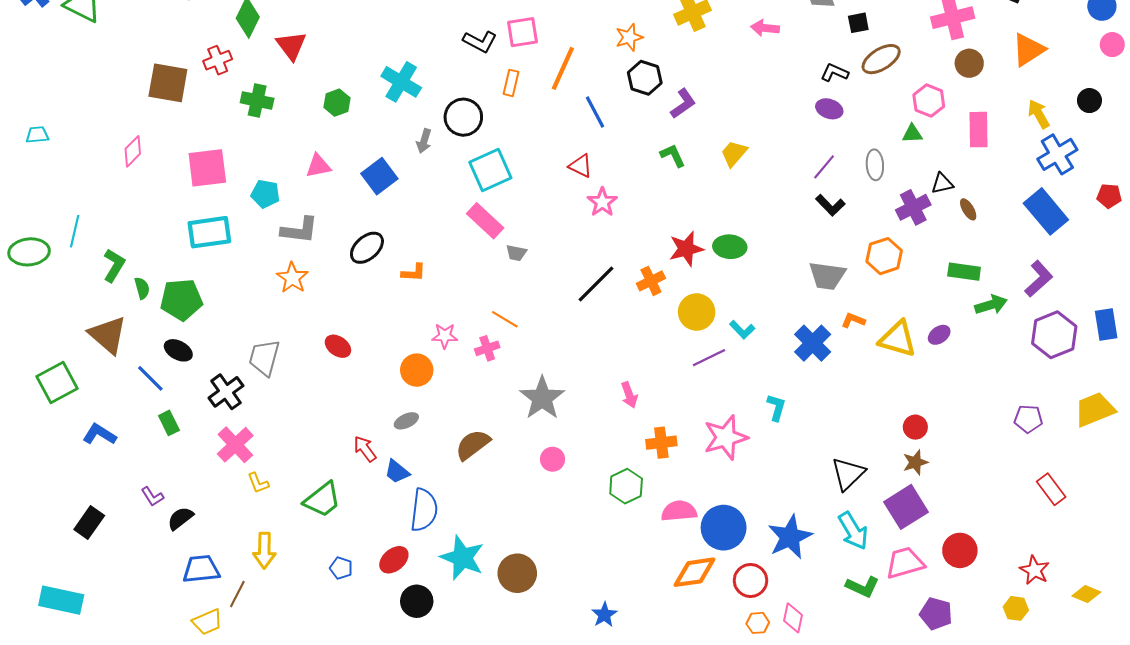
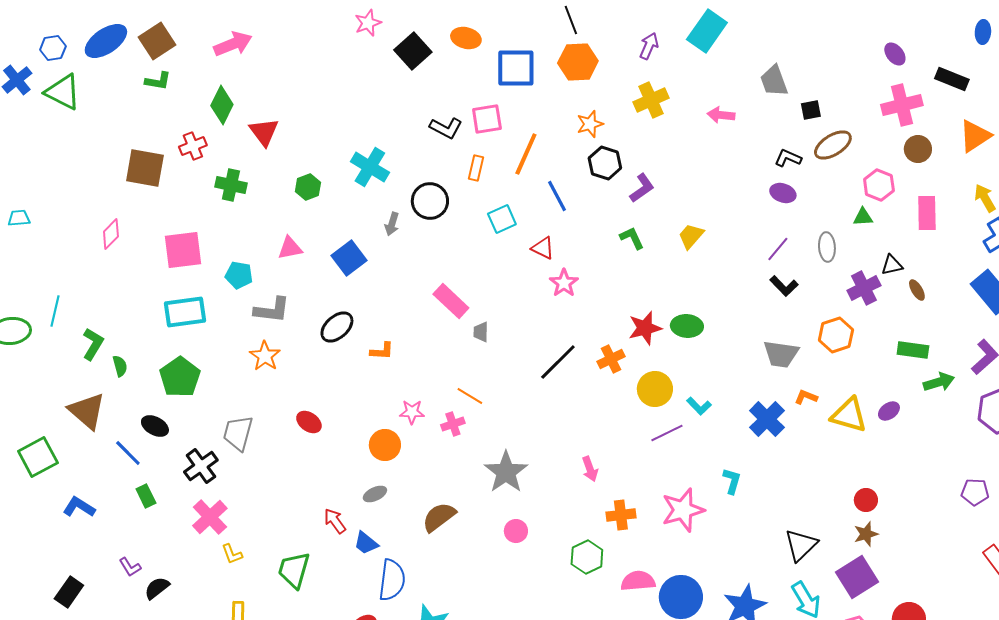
cyan square: (490, 170) -> (502, 219), moved, size x0.7
gray trapezoid: (516, 253) -> (481, 332), turned 80
green pentagon: (181, 300) -> (180, 377), moved, turned -30
green trapezoid: (322, 500) -> (294, 570), turned 144

